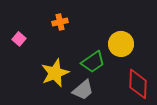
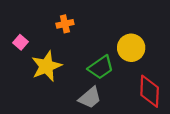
yellow star: (55, 73) -> (46, 66), moved

